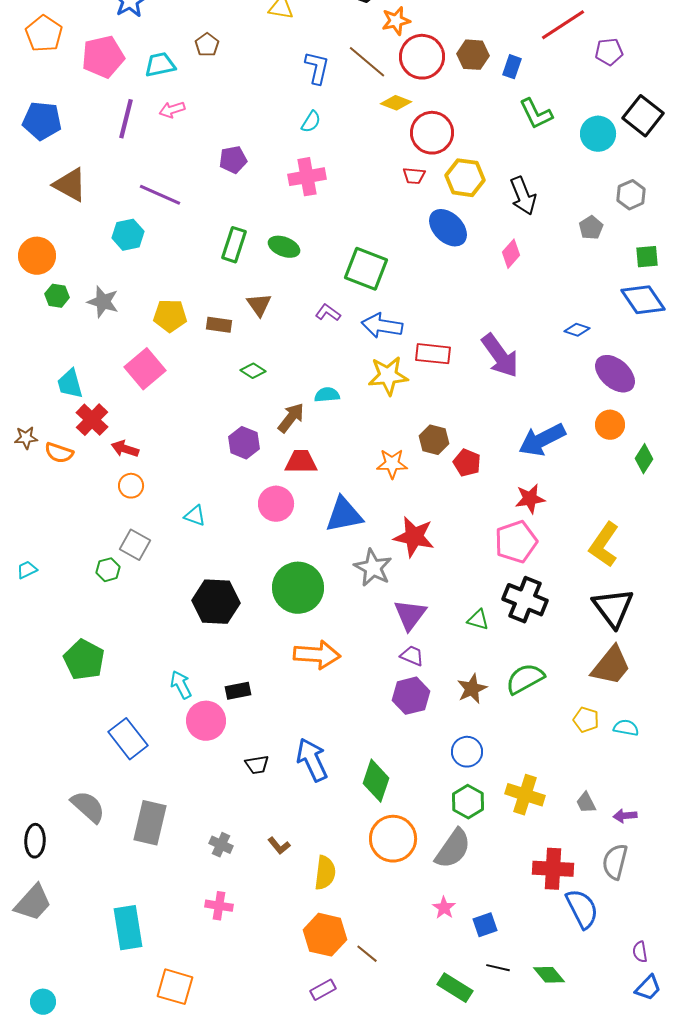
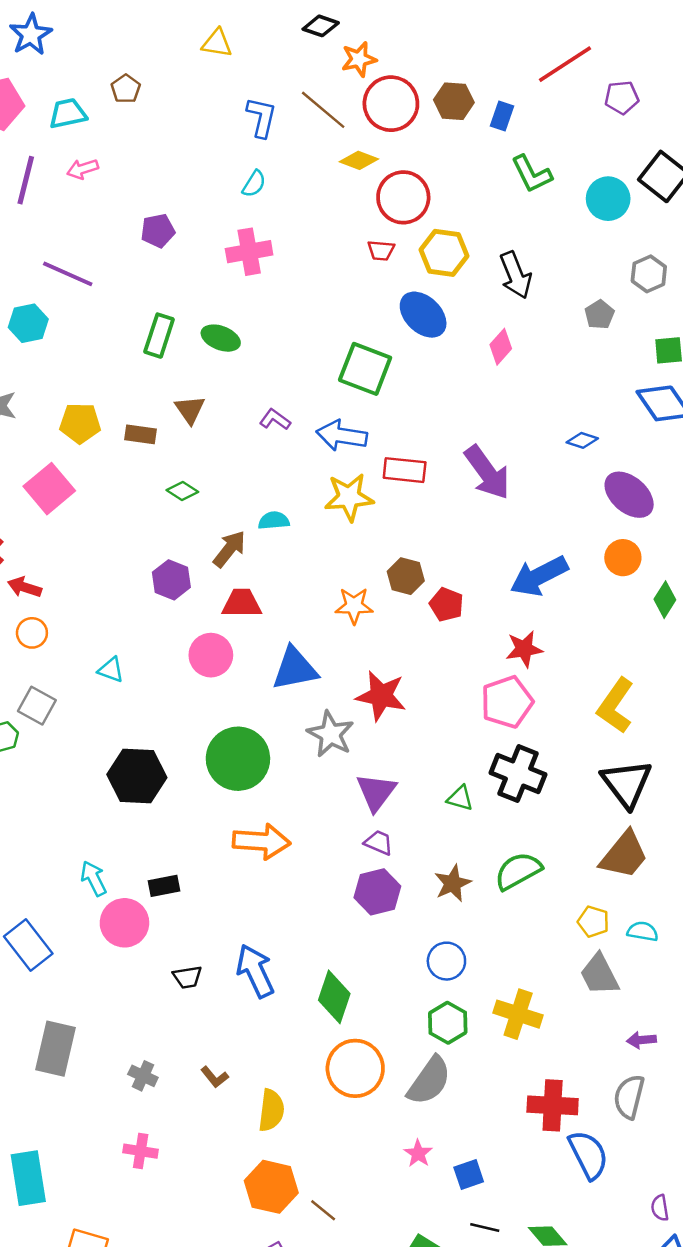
green square: (366, 269) -> (365, 369), moved
gray trapezoid: (586, 803) -> (599, 975), moved, size x1.6

